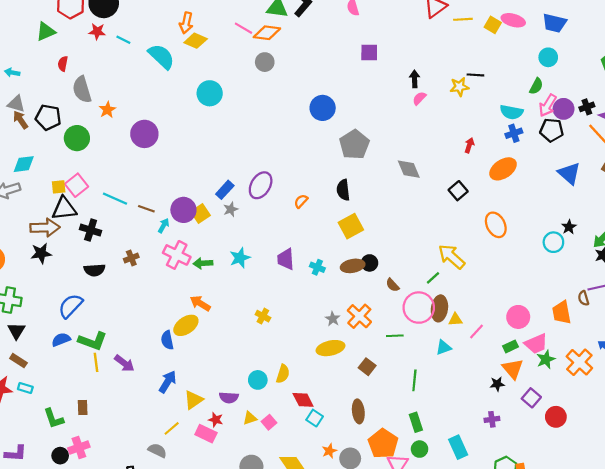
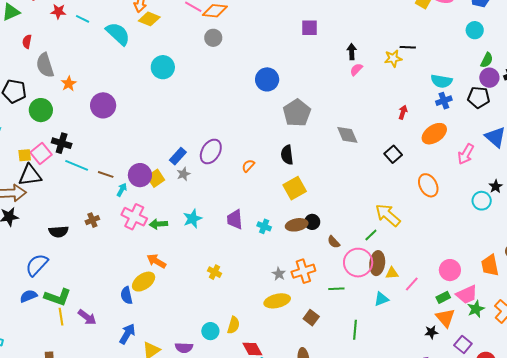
green semicircle: (536, 86) -> (487, 60), moved
pink arrow: (548, 105) -> (466, 154), moved
black cross: (91, 230) -> (62, 143), moved
orange cross: (359, 316) -> (303, 271), turned 30

